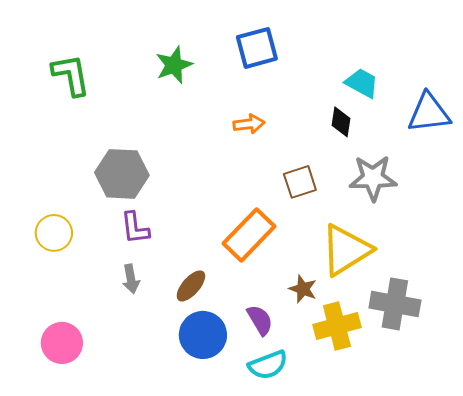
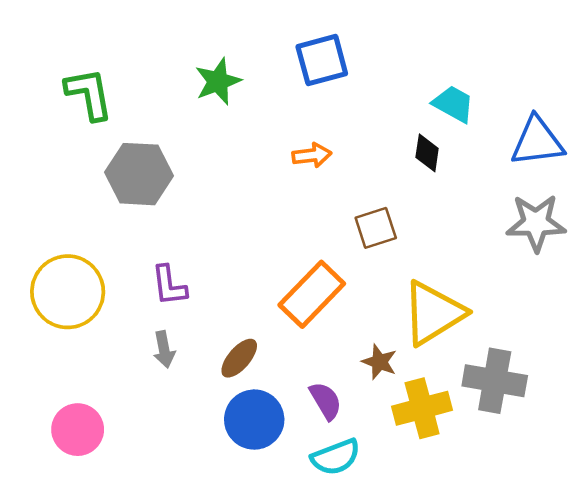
gray hexagon: (122, 174) -> (139, 174), moved
gray star: (373, 178) -> (536, 223), moved
yellow circle: (54, 233) -> (68, 292), size x1.6

